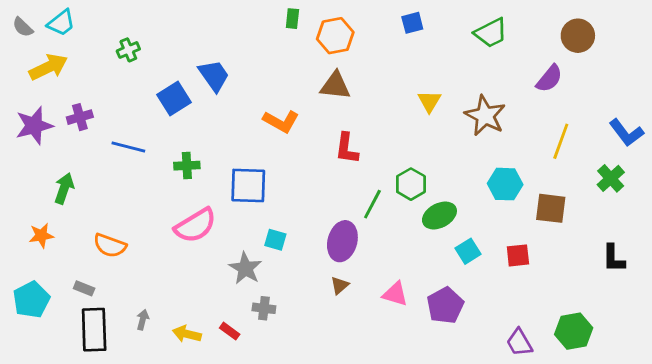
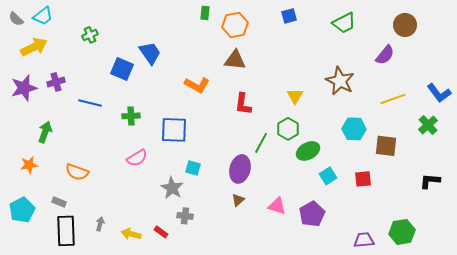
blue square: (174, 98) -> (122, 69), turned -35
yellow triangle: (429, 101) -> (295, 96), moved
yellow line: (561, 141) -> (393, 99), turned 50
pink semicircle: (195, 225) -> (137, 158), size x0.7
black L-shape: (614, 258) -> (430, 181), turned 95
purple trapezoid: (519, 343) -> (364, 240), turned 115

